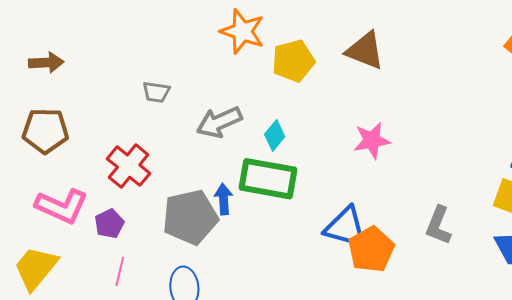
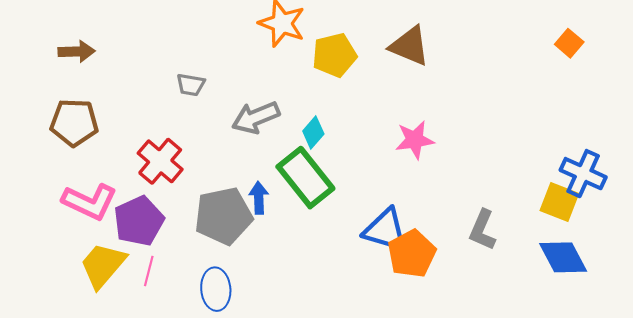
green rectangle: (268, 179) -> (305, 178), turned 40
purple pentagon: (109, 224) -> (139, 221), size x1.6
yellow trapezoid: (36, 268) -> (103, 265), moved

